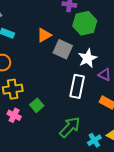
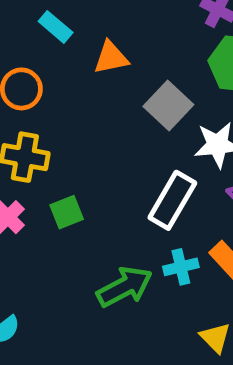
orange triangle: (44, 35) -> (111, 58), moved
cyan cross: (94, 140) -> (181, 267), moved

